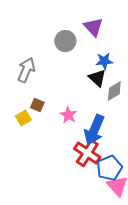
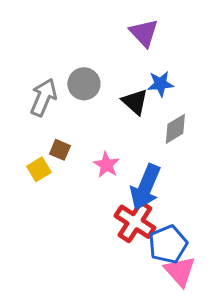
gray circle: (65, 41) -> (84, 84), moved
black triangle: (97, 78) -> (135, 102), moved

